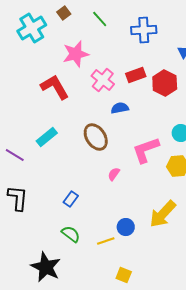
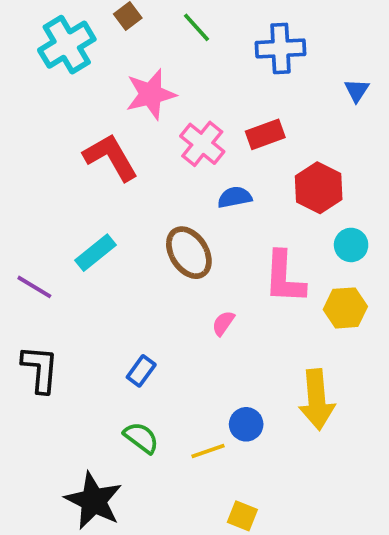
red hexagon: (165, 83) -> (319, 188), moved
pink L-shape: (146, 150) -> (284, 277), turned -68
yellow arrow: (163, 214) -> (317, 400), turned -48

